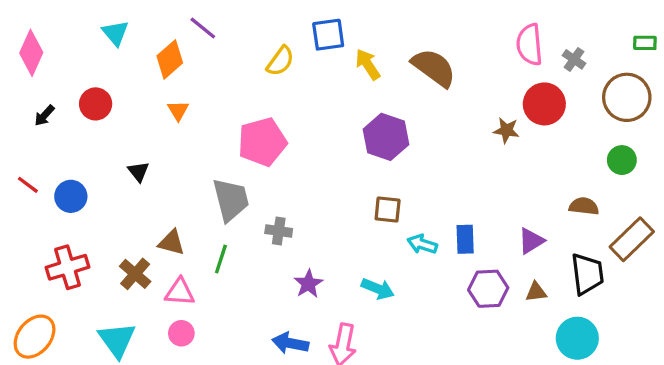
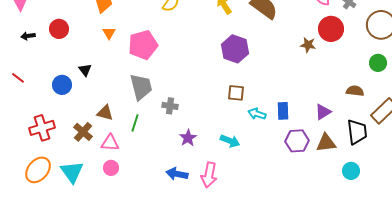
black arrow: (44, 115) -> (28, 36), turned 40
pink pentagon: (262, 142) -> (143, 45), moved
blue circle: (71, 196) -> (62, 85), moved
brown triangle: (536, 292) -> (326, 143), size x1.5
orange ellipse: (35, 337) -> (38, 170), moved
cyan circle: (577, 338) -> (351, 171), size x0.7

